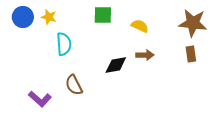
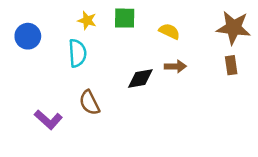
blue circle: (23, 17) -> (28, 36), moved
yellow star: (49, 17) -> (87, 20), moved

